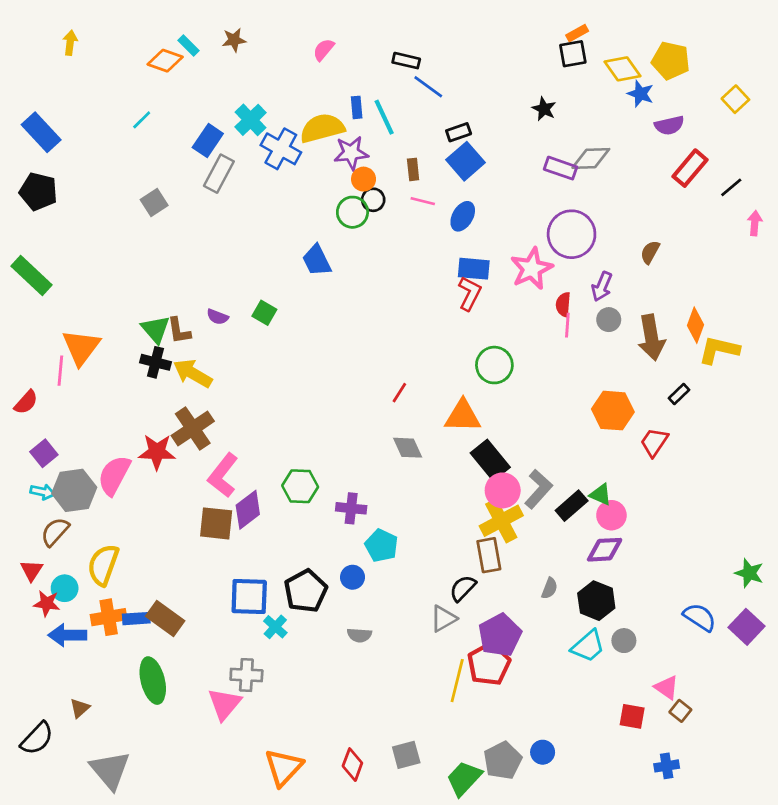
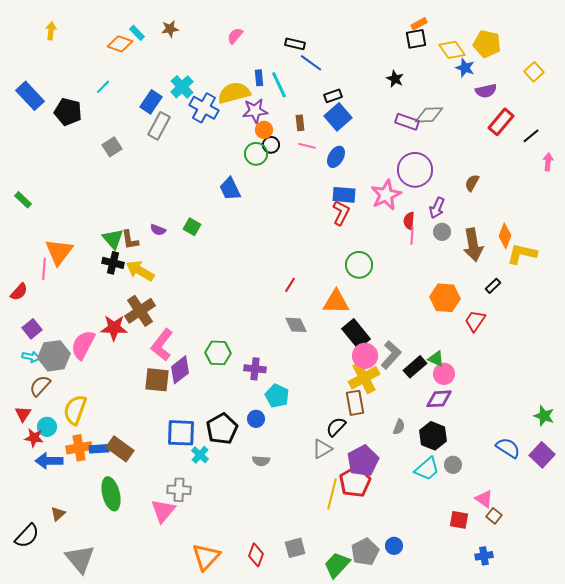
black pentagon: (38, 191) -> (68, 112), moved
green rectangle: (32, 276) -> (23, 200), size x0.6

